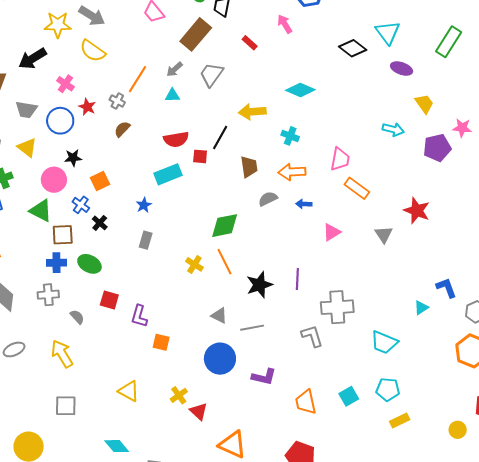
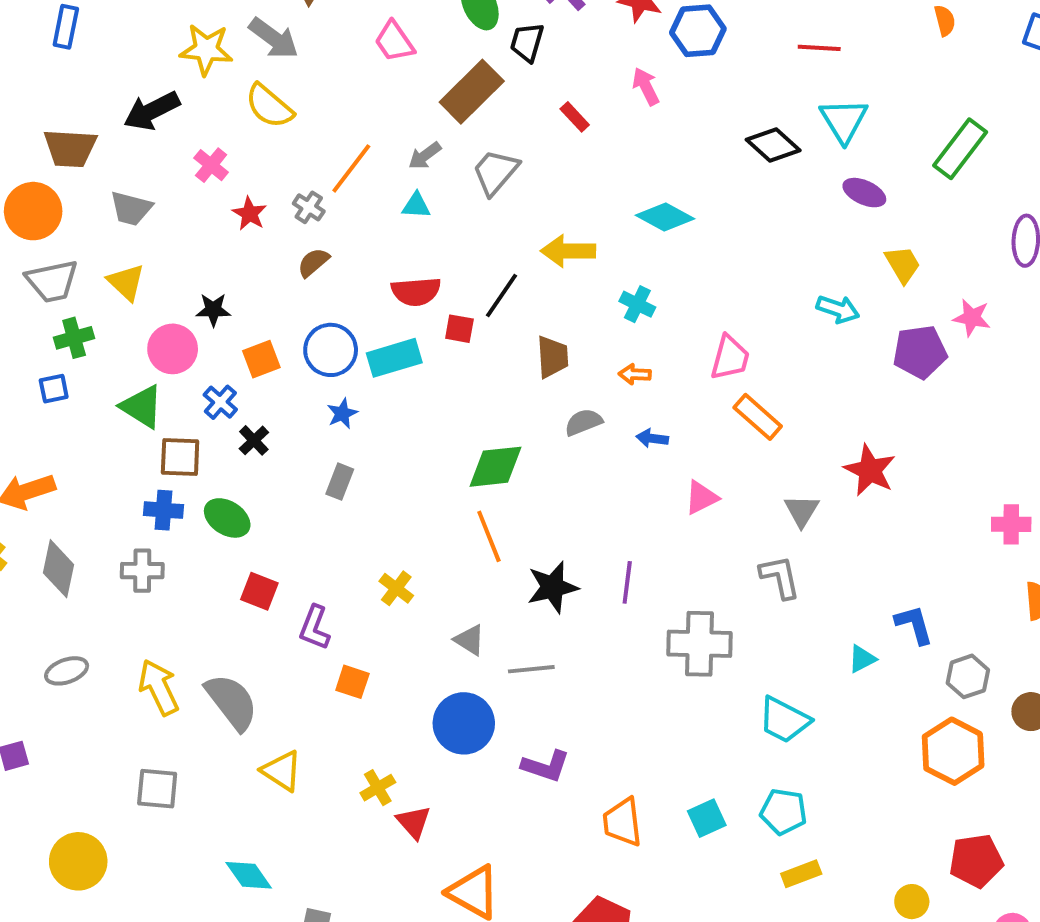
blue circle: (60, 121) -> (331, 350), moved
orange arrow: (292, 172) -> (635, 374), size x0.6
yellow cross: (194, 264) -> (396, 588), moved
gray semicircle: (77, 317) -> (232, 702), moved, size x2.0
gray L-shape: (312, 336) -> (780, 577), moved

